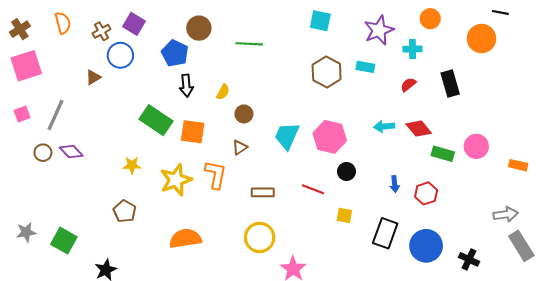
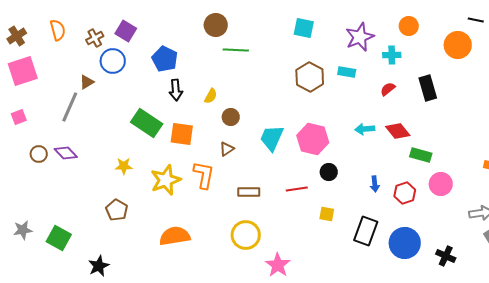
brown circle: (199, 28) -> (216, 25), moved
gray line: (55, 115) -> (70, 107), moved
pink circle: (476, 146) -> (441, 184), moved
red line: (313, 189) -> (297, 189), turned -30

